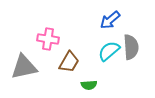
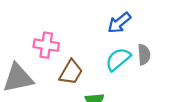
gray semicircle: (131, 47) -> (144, 55), size x0.7

